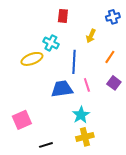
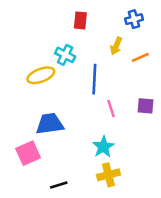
blue cross: (113, 17) -> (134, 19), moved
orange line: (110, 57) -> (140, 57), moved, turned 32
purple square: (114, 83) -> (145, 106), turned -32
blue trapezoid: (62, 89) -> (50, 124), moved

